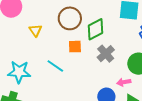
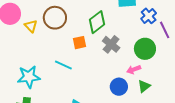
brown circle: (70, 18) -> (55, 18), moved
yellow triangle: (35, 30) -> (31, 26), moved

